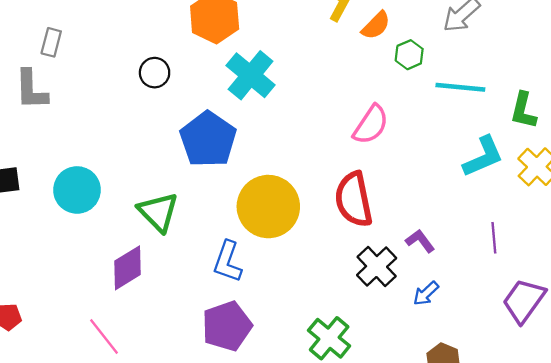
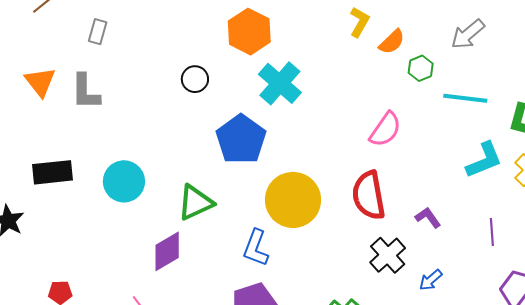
gray rectangle: (51, 42) -> (98, 32), moved
green triangle: (158, 212) -> (195, 203), turned 48
purple L-shape: (420, 241) -> (428, 218), moved

